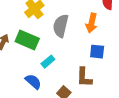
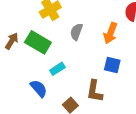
gray semicircle: (61, 26) -> (76, 32), size x0.7

